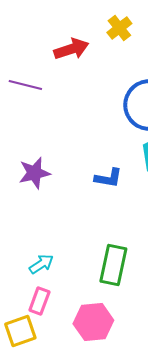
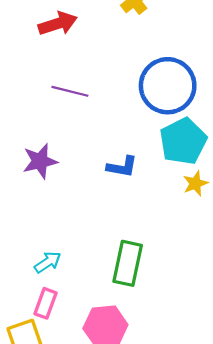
red arrow: (71, 49) -> (58, 24), moved
purple line: (25, 85) -> (70, 91), moved

